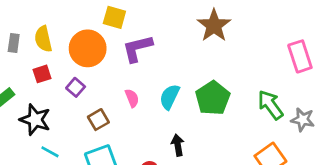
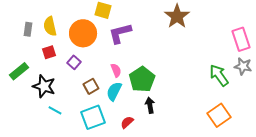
cyan semicircle: (170, 97) -> (114, 91), moved
green pentagon: (213, 98) -> (142, 79), moved
gray star: (303, 120) -> (243, 66), moved

